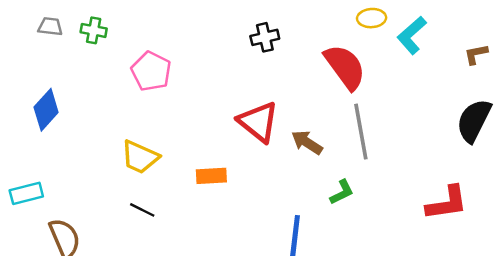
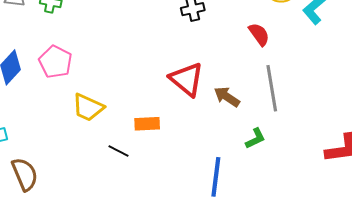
red semicircle: (345, 67) -> (259, 34), size x0.6
pink pentagon: (151, 71) -> (55, 62), moved
black line: (142, 210) -> (118, 151), moved

